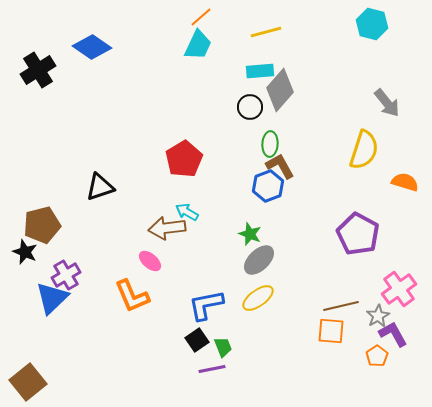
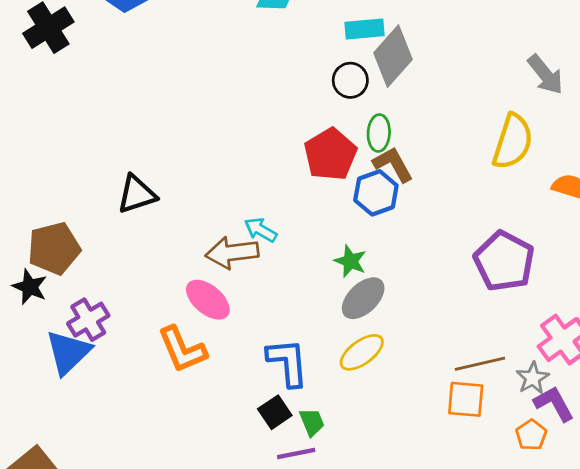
red pentagon: (184, 159) -> (330, 154), moved
pink ellipse: (150, 261) -> (208, 300), size x1.4
blue L-shape: (206, 305) -> (288, 362), turned 96

